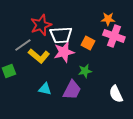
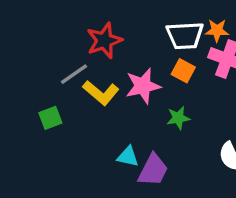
white trapezoid: (61, 35) -> (185, 36), moved
cyan triangle: (45, 89) -> (128, 157), moved
purple trapezoid: (72, 90) -> (153, 170), moved

